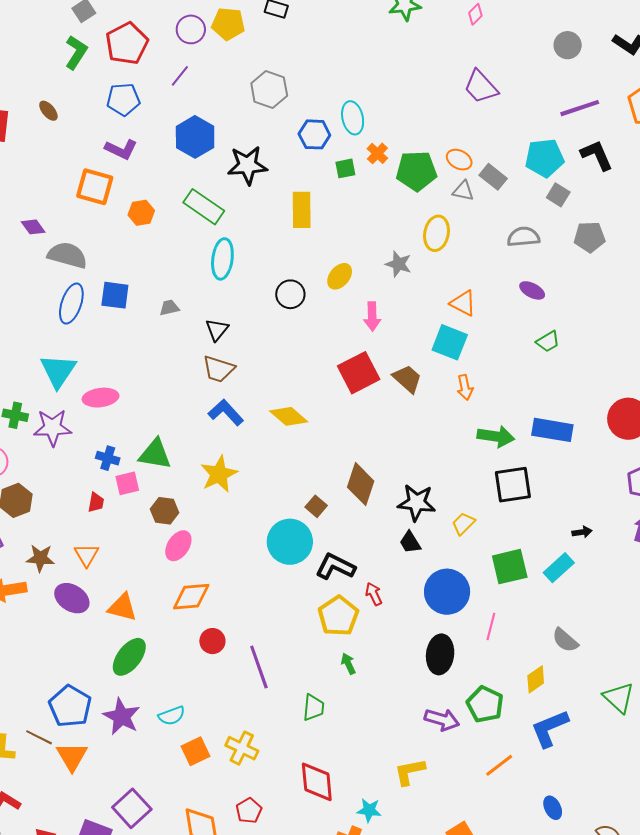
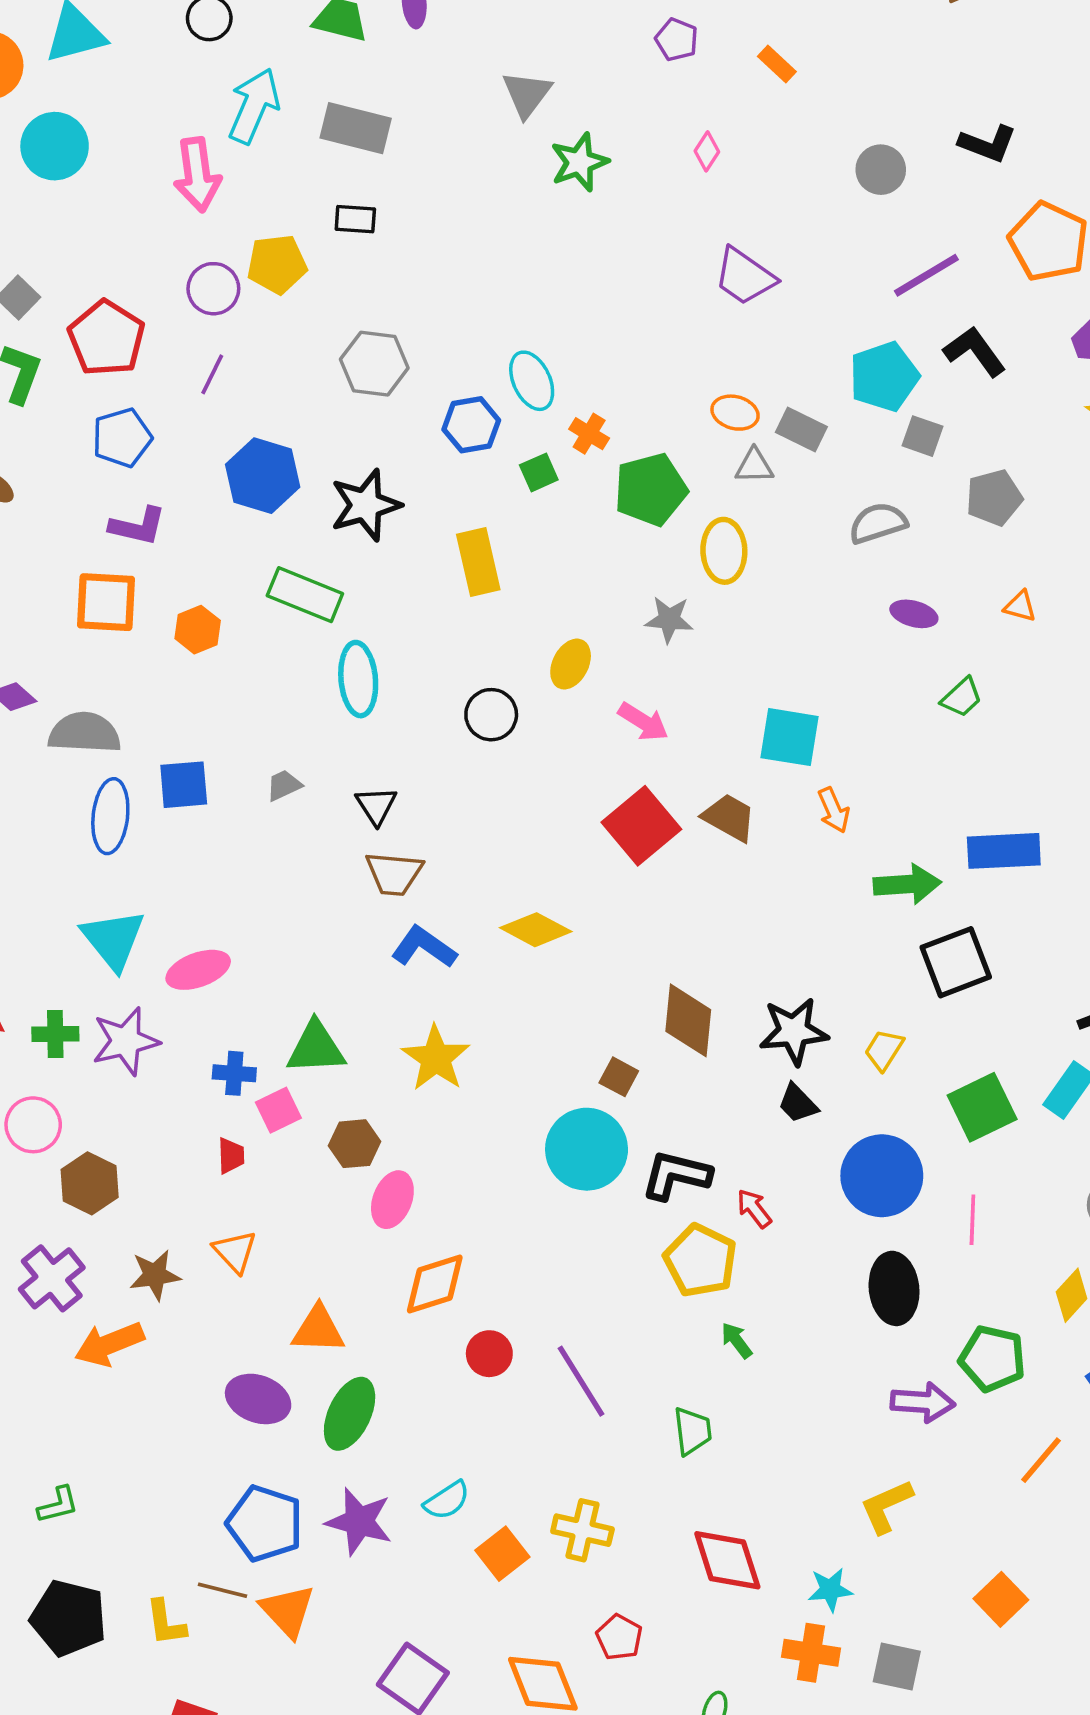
green pentagon: (416, 171) -> (651, 490), moved
orange triangle: (463, 303) -> (1020, 606), moved, size x0.7
pink arrow: (372, 316) -> (643, 722), turned -44
purple ellipse: (72, 598) -> (258, 1399), moved

